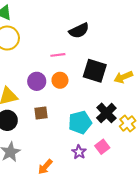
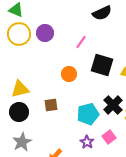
black semicircle: (79, 31) -> (102, 13), moved
pink line: (58, 55) -> (81, 42), moved, turned -48
purple circle: (37, 81) -> (45, 33), moved

